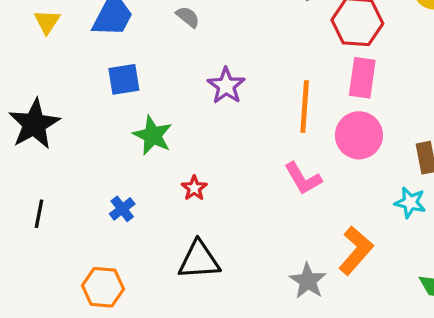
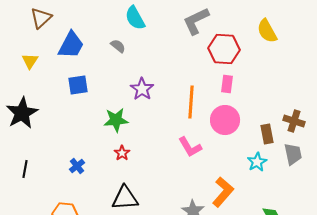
yellow triangle: (47, 22) -> (30, 61), moved
pink rectangle: (362, 78) -> (227, 84), size x0.7
green star: (153, 135) -> (116, 120), moved, turned -30
cyan star: (410, 202) -> (257, 162), turned 30

